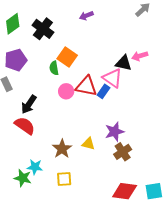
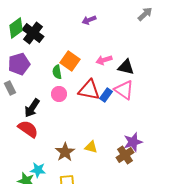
black cross: (43, 29) -> (33, 33), moved
pink arrow: (140, 56) -> (104, 60), moved
pink triangle: (113, 78) -> (124, 90), moved
pink circle: (66, 91) -> (59, 94), moved
purple star: (115, 132) -> (133, 142), moved

